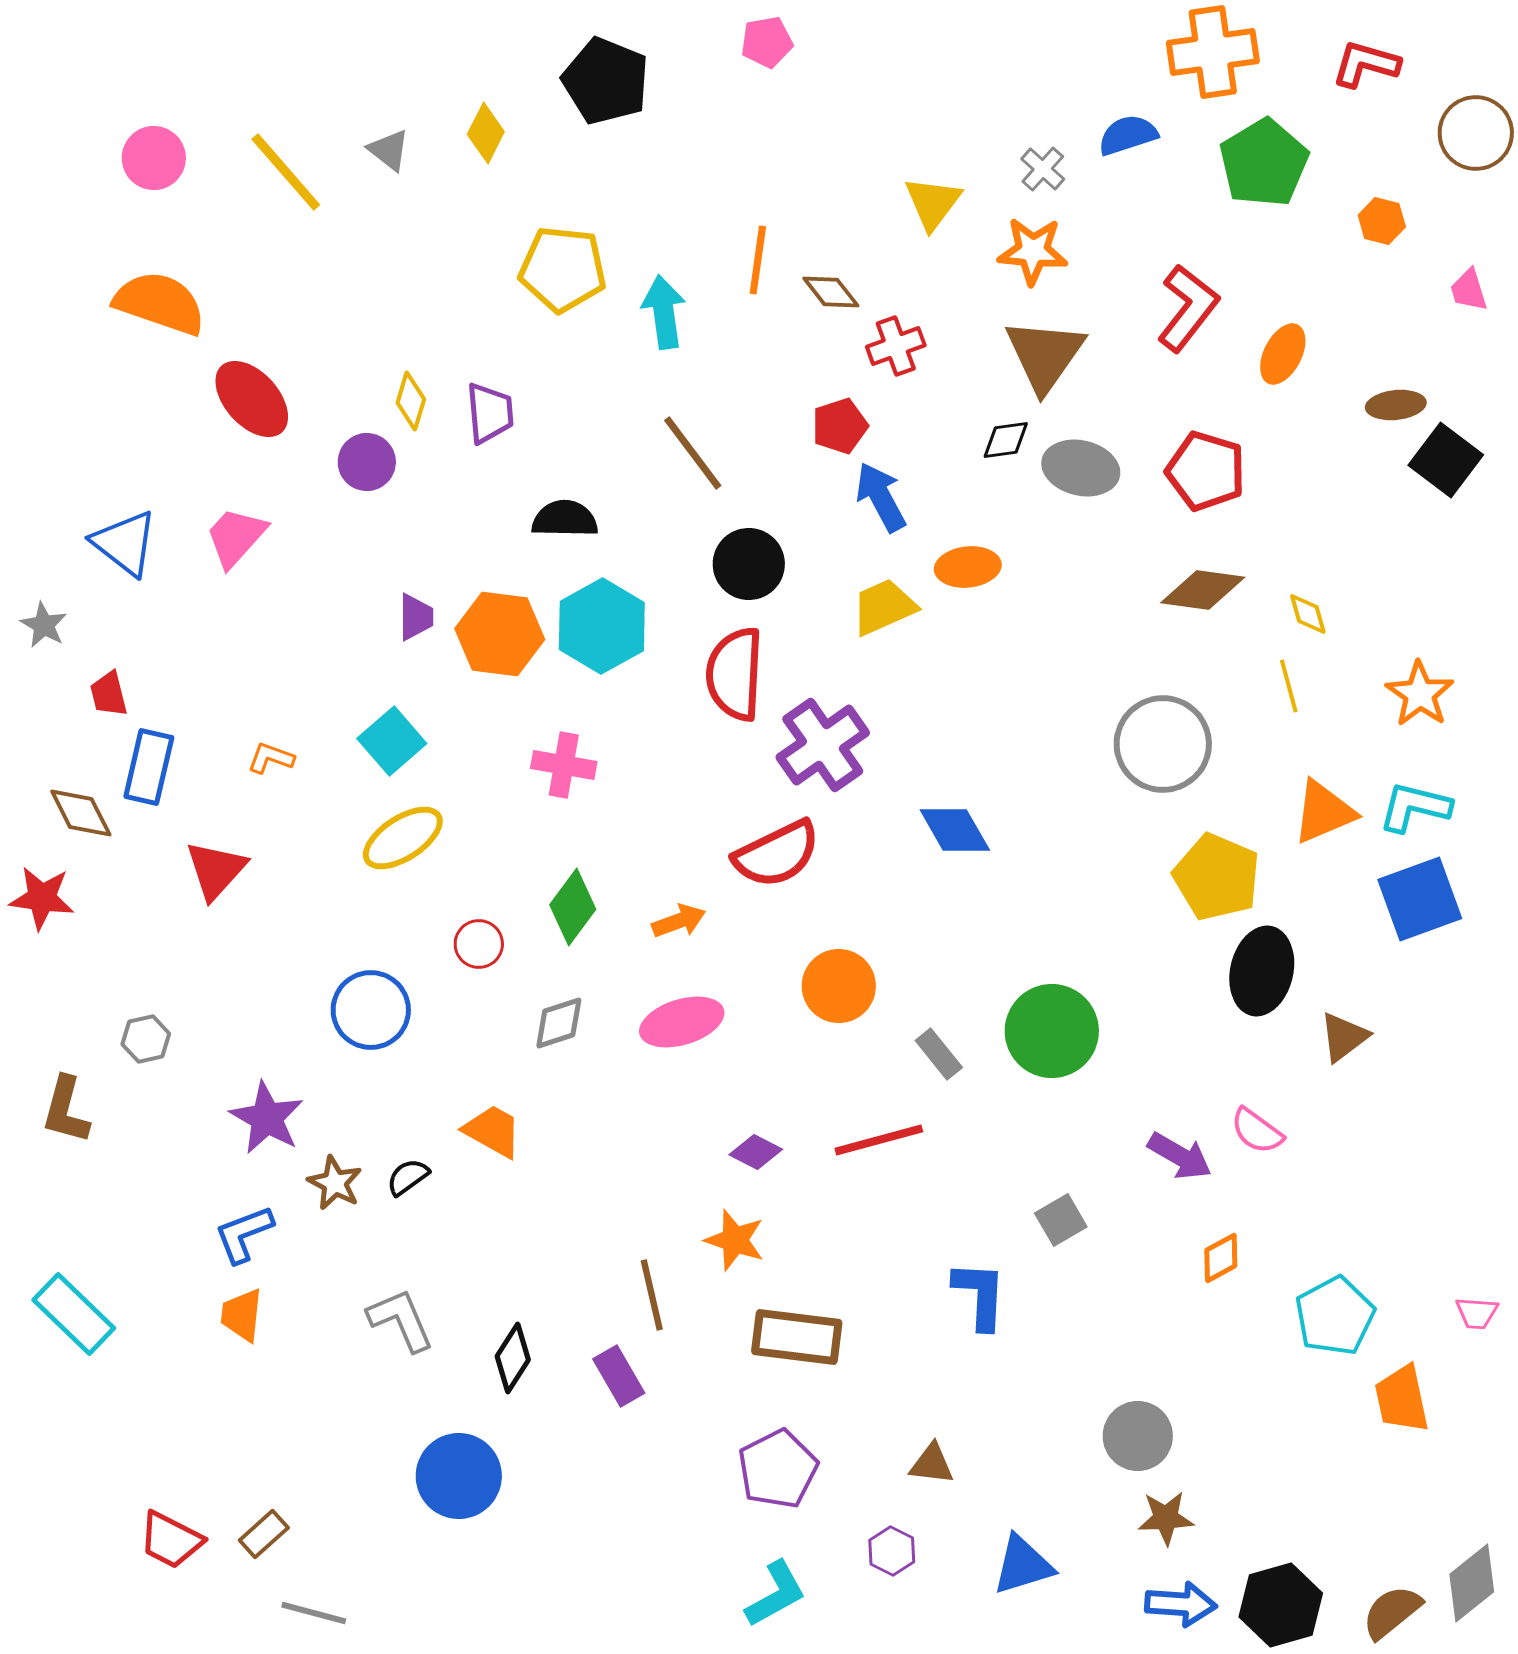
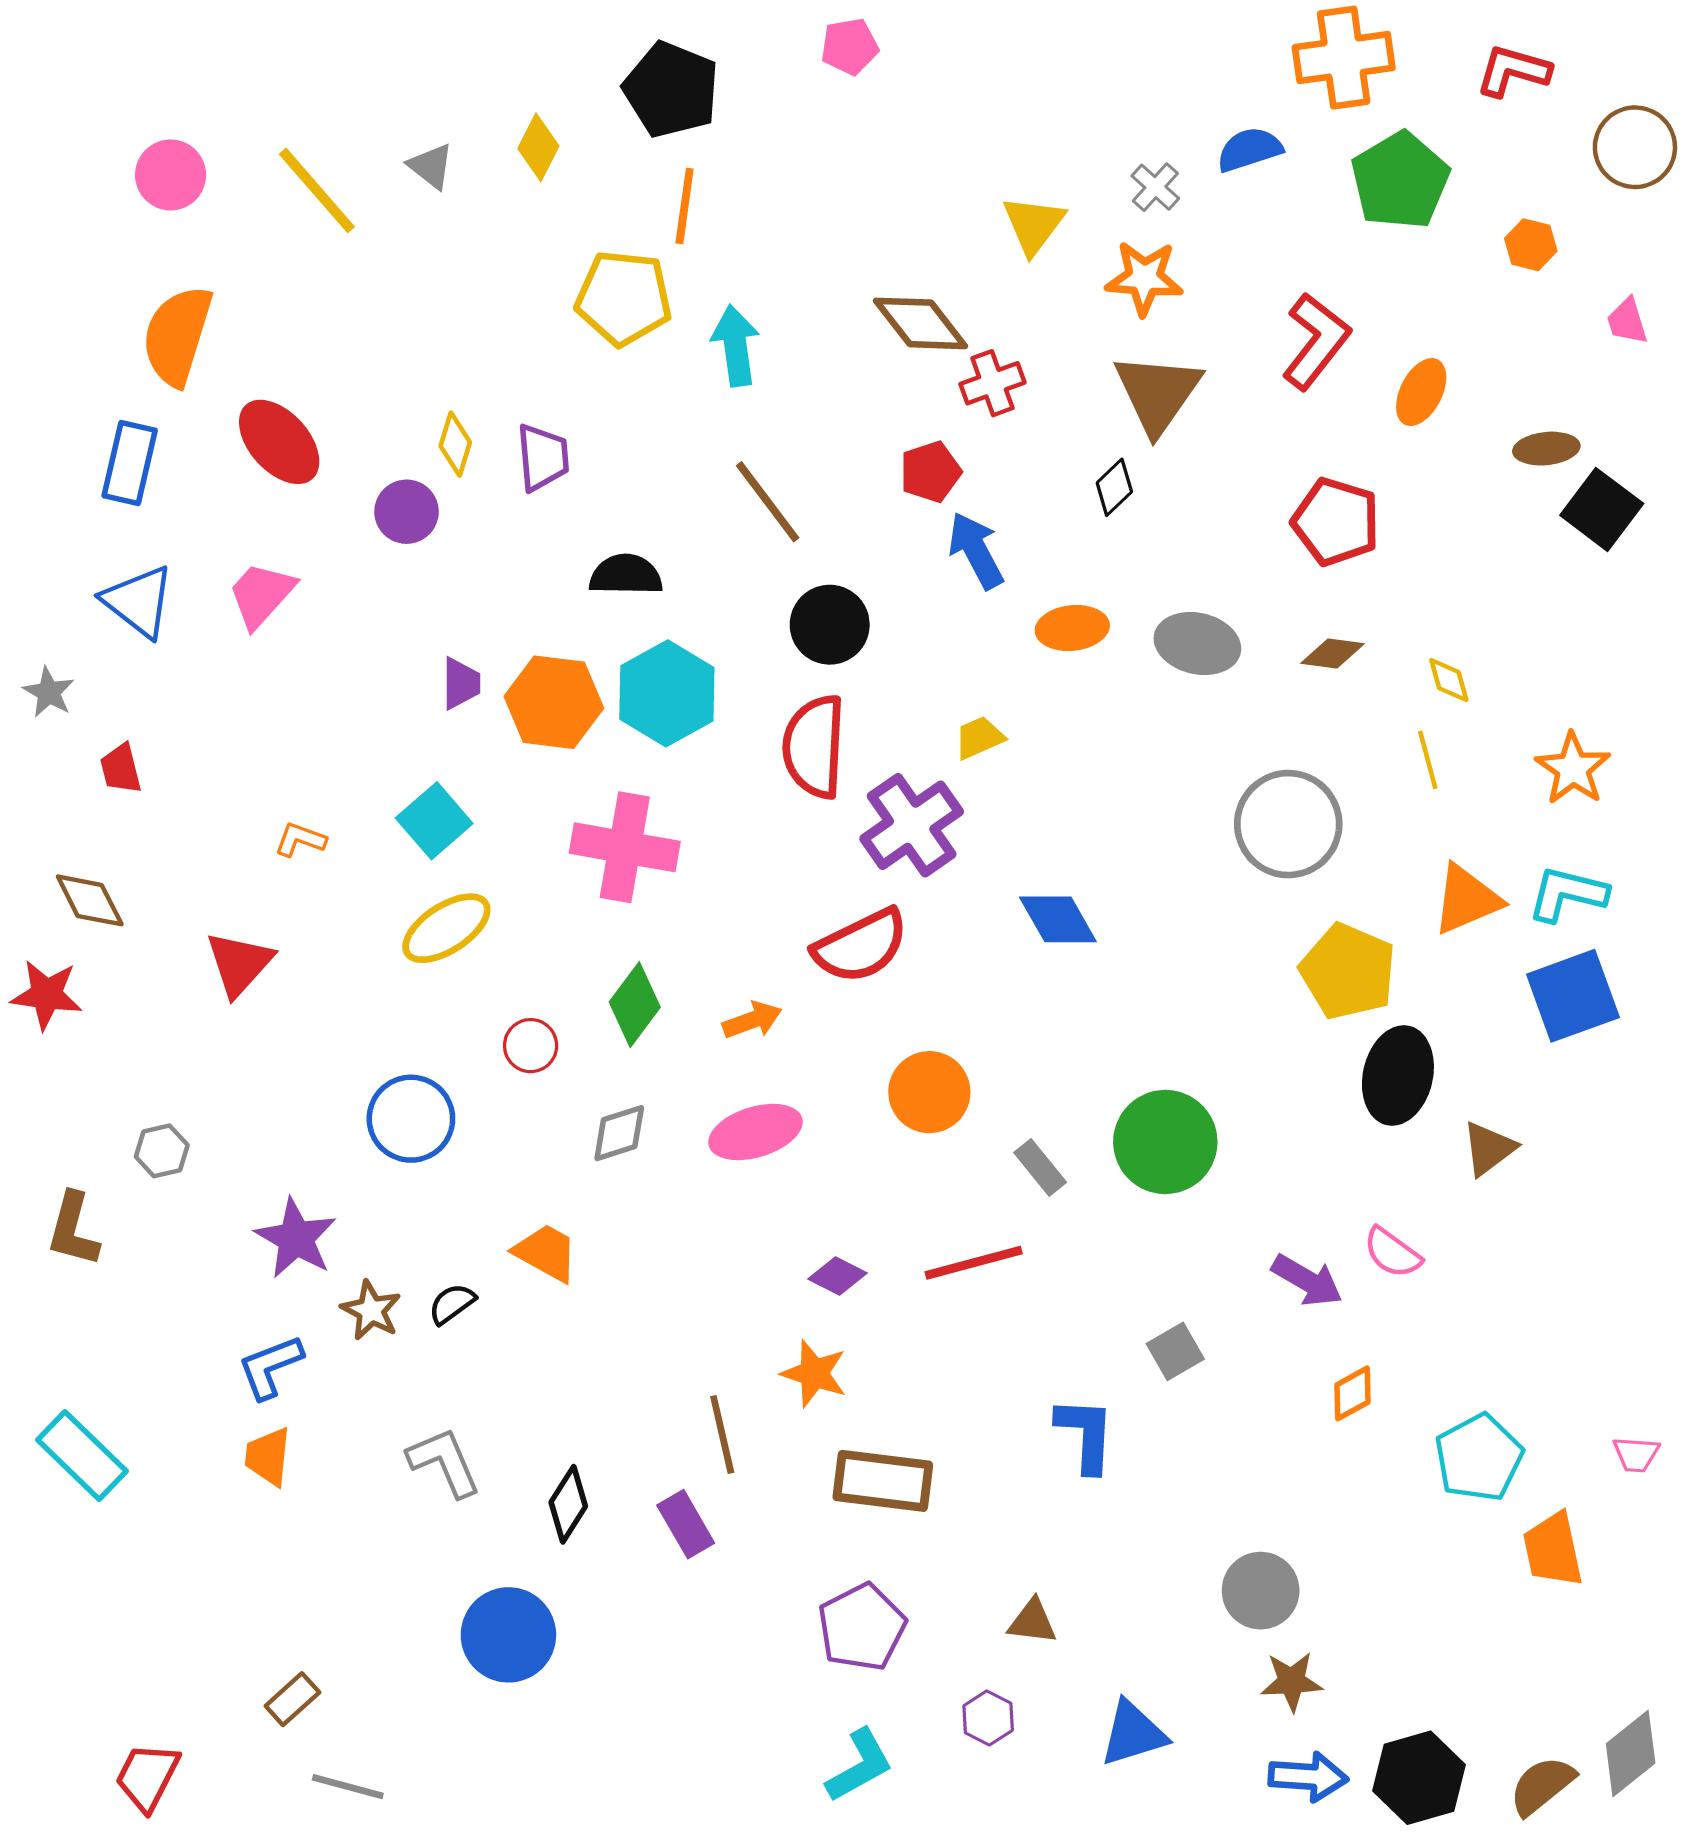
orange line: (758, 260) -> (685, 206), moved
brown diamond: (831, 292) -> (920, 323), size x1.5
orange semicircle: (160, 303) -> (177, 336), turned -92
black diamond: (1006, 440) -> (1114, 487), turned -36
gray ellipse: (1081, 468) -> (1197, 644), moved
brown diamond: (1203, 590) -> (1333, 653), size x0.7
yellow trapezoid: (884, 607) -> (979, 738), moved, size x0.7
pink cross: (564, 765) -> (625, 847), size x1.5
blue rectangle: (149, 767) -> (130, 463), moved
red trapezoid: (171, 1540) -> (147, 1777), moved, turned 90

